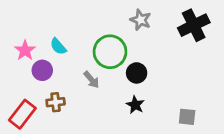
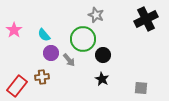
gray star: (141, 20) -> (96, 15), moved
pink star: (25, 50) -> (14, 30), moved
purple circle: (42, 70) -> (51, 53), moved

